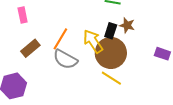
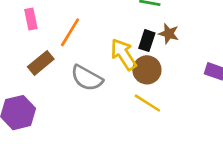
orange line: (60, 39) -> (70, 32), moved
brown circle: (111, 53) -> (147, 70), size x0.7

